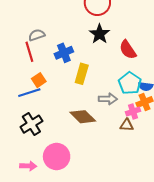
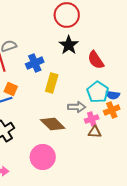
orange square: (39, 80) -> (11, 89), turned -32
pink cross: (133, 111) -> (92, 119), moved
pink circle: (57, 157) -> (43, 157), moved

